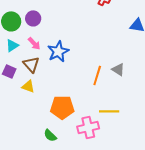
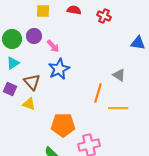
pink arrow: (34, 43) -> (53, 46), moved
gray triangle: (118, 69) -> (119, 75), moved
yellow line: (109, 111) -> (118, 108), moved

